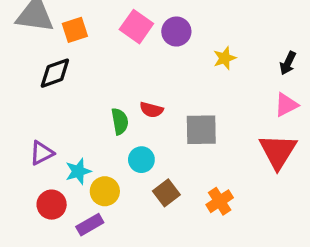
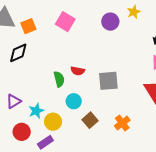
purple circle: (176, 32) -> (110, 22), moved
yellow star: (225, 58) -> (134, 12), moved

